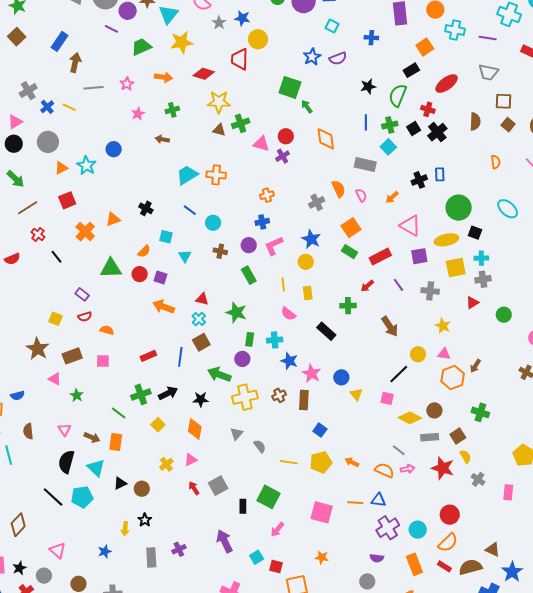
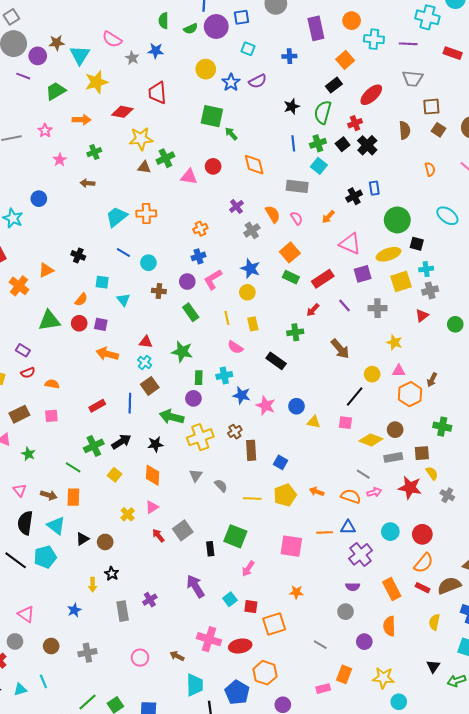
yellow circle: (258, 39) -> (206, 69), moved
red cross: (428, 109) -> (355, 123), turned -32
purple cross: (283, 156) -> (236, 206), moved
yellow triangle: (356, 394) -> (314, 422), turned -32
brown rectangle: (304, 400) -> (251, 450), moved
brown square: (458, 436) -> (422, 453), turned 35
cyan circle: (418, 530) -> (390, 532), moved

